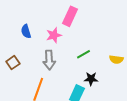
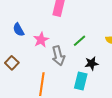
pink star: (54, 35) -> (41, 40), moved
gray arrow: (49, 60) -> (58, 56), moved

